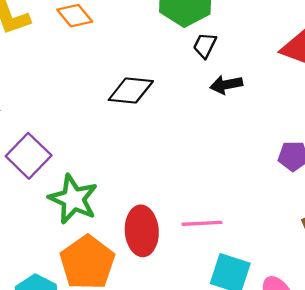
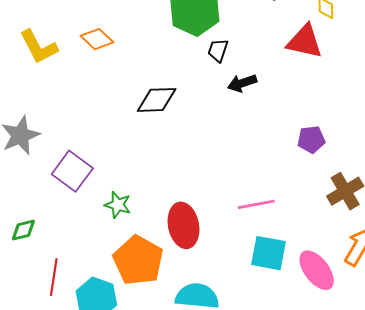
green star: (73, 199) -> (118, 205), size x0.6
pink line: (202, 223) -> (256, 204), moved

